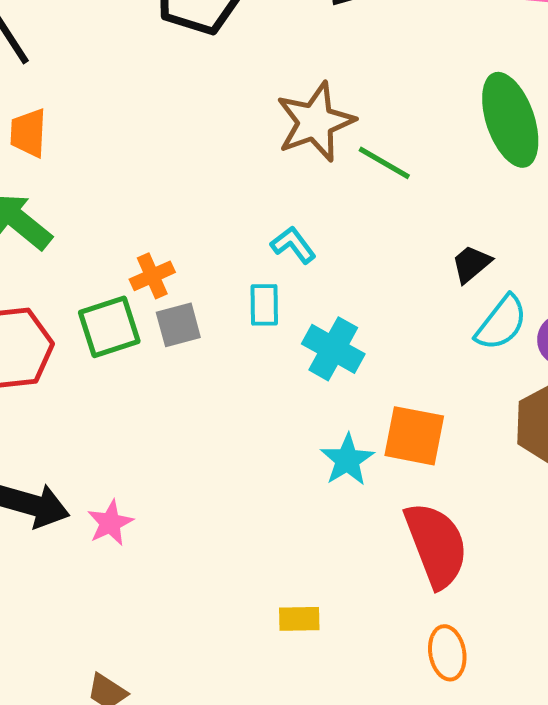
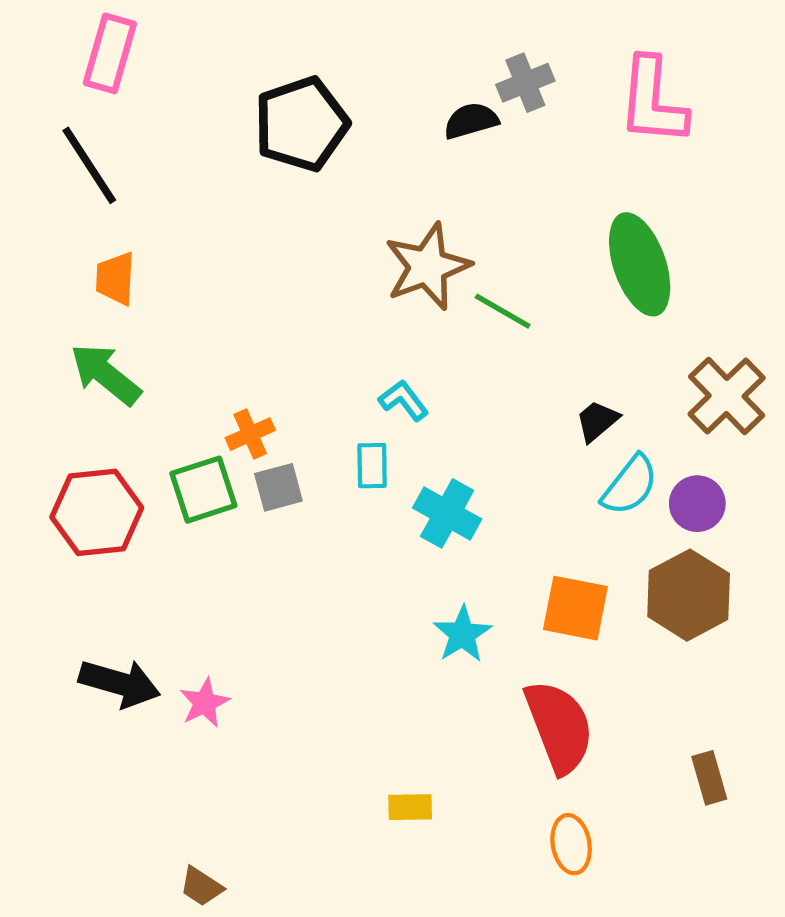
orange square: (414, 436) -> (575, 608), moved

